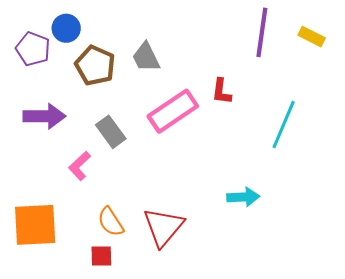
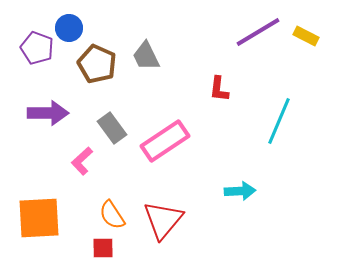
purple line: (262, 32) -> (258, 32), turned 51
pink rectangle: (173, 111) -> (165, 141), moved

